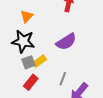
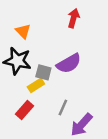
orange triangle: (27, 16) -> (23, 31), turned -32
gray square: (28, 62) -> (43, 72), moved, turned 32

